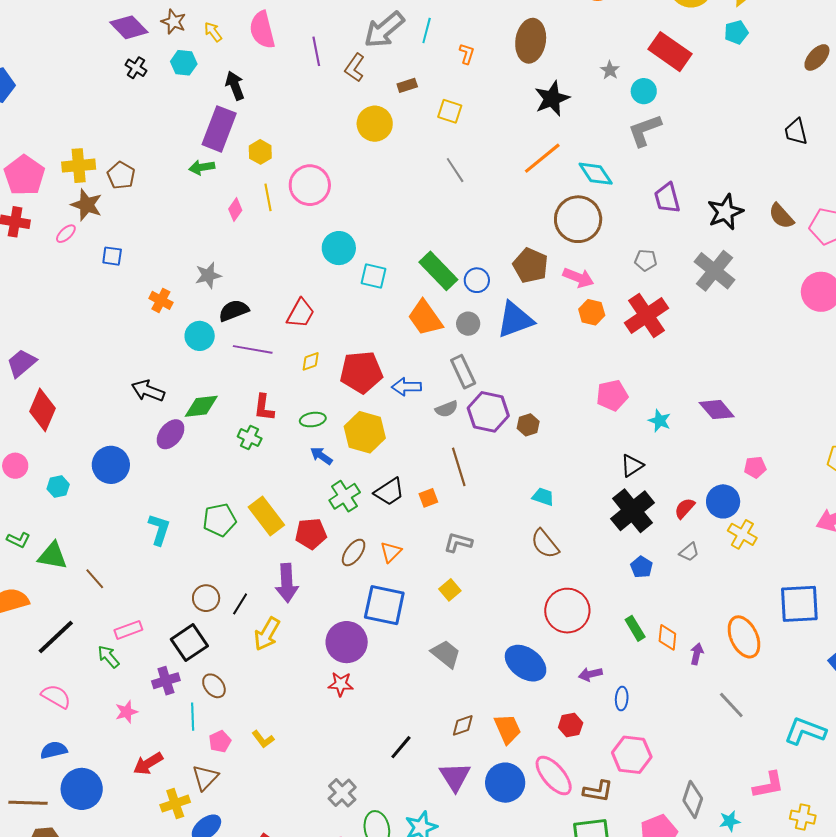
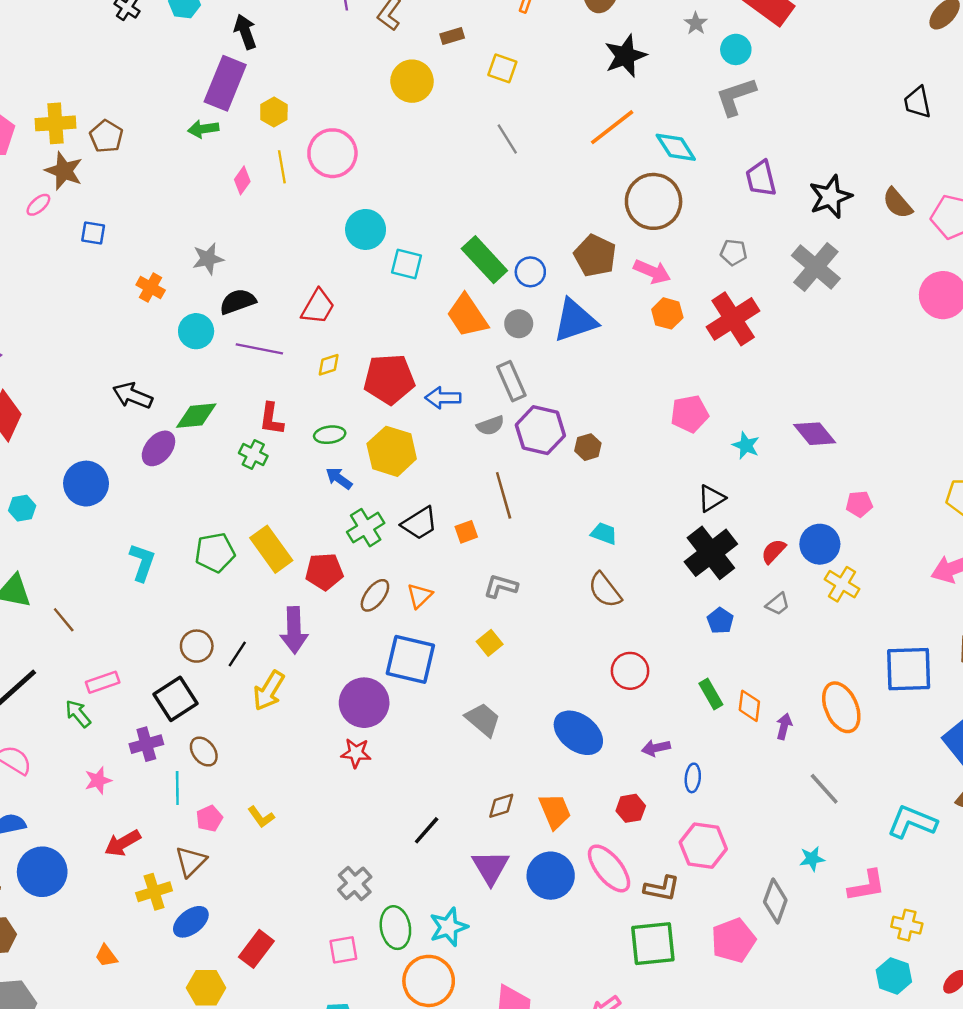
red circle: (567, 611) -> (630, 671), size x0.7
cyan star: (730, 821) -> (812, 859), moved

